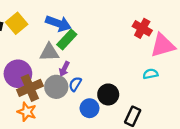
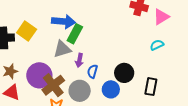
pink triangle: (163, 45) -> (161, 17), size x0.7
gray circle: (56, 87) -> (80, 91), moved

